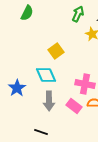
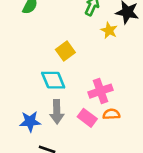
pink cross: (85, 84) -> (101, 91), turned -30
blue star: (17, 88) -> (30, 121), moved, turned 30

